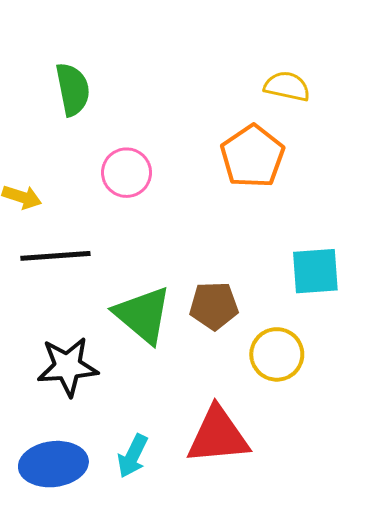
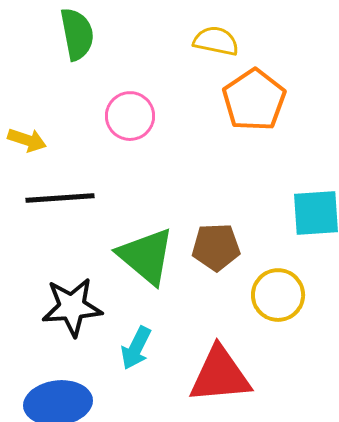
yellow semicircle: (287, 86) -> (216, 41), moved
cyan arrow: (133, 456) -> (136, 348), moved

